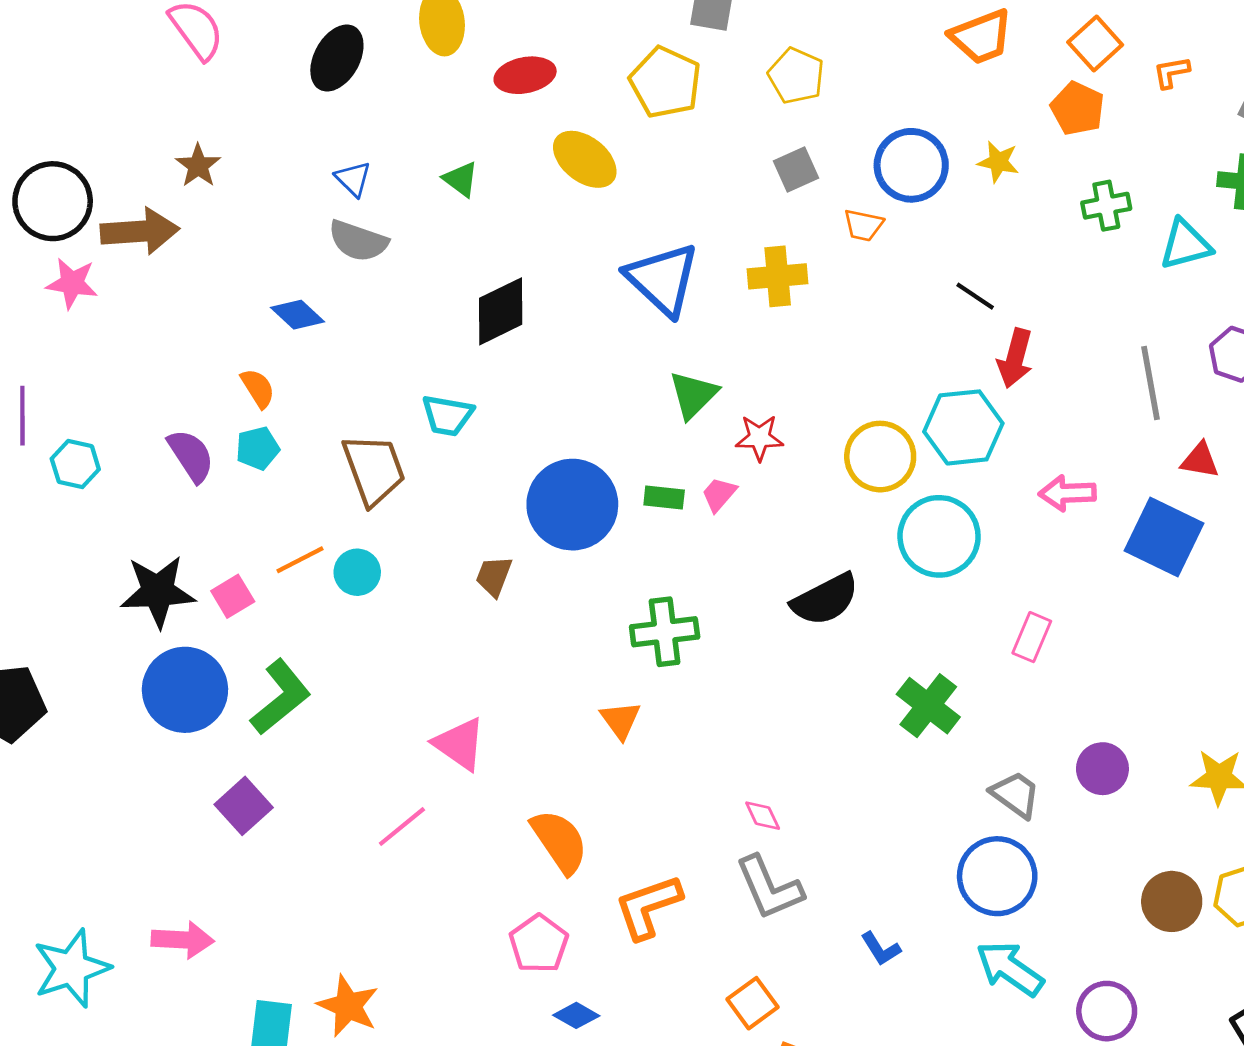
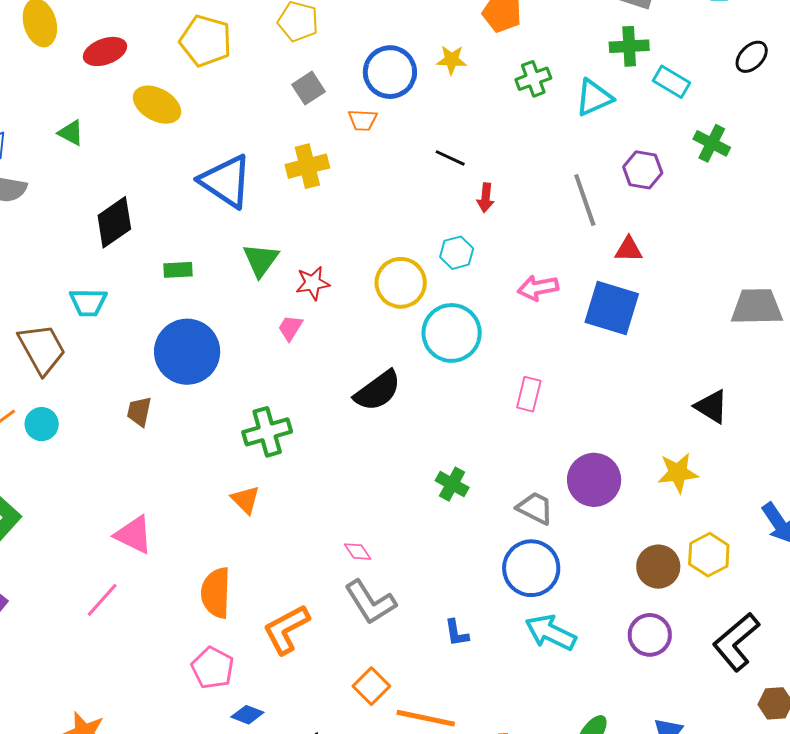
red arrow: (1015, 358) -> (486, 198), size x0.7
cyan hexagon: (963, 427) -> (457, 253), size x0.6
green rectangle: (664, 497) -> (178, 270), moved
green cross: (928, 706) -> (452, 484), moved, size x0.7
purple circle: (1102, 769) -> (594, 480), size x1.4
orange semicircle: (560, 841) -> (216, 593), turned -135
blue L-shape: (881, 949) -> (457, 633), turned 32
purple circle: (1107, 1011) -> (650, 635), moved

